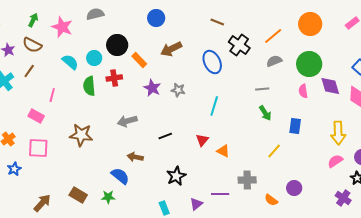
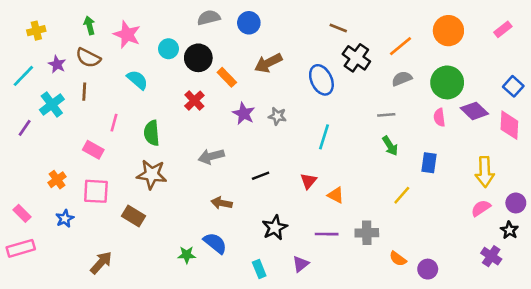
gray semicircle: (95, 14) -> (209, 18), moved
green arrow: (33, 20) -> (89, 25), turned -40
brown line: (217, 22) -> (338, 28), moved
cyan circle: (94, 58) -> (168, 49), moved
brown line: (29, 71) -> (84, 92), turned -32
red cross: (114, 78) -> (194, 101), turned -35
green semicircle: (89, 86) -> (152, 133), moved
purple diamond: (330, 86) -> (474, 111), turned -30
blue semicircle: (120, 176) -> (215, 243), moved
purple circle: (294, 188) -> (428, 269), moved
purple line: (220, 194) -> (327, 234), moved
brown rectangle: (78, 195) -> (133, 216), moved

